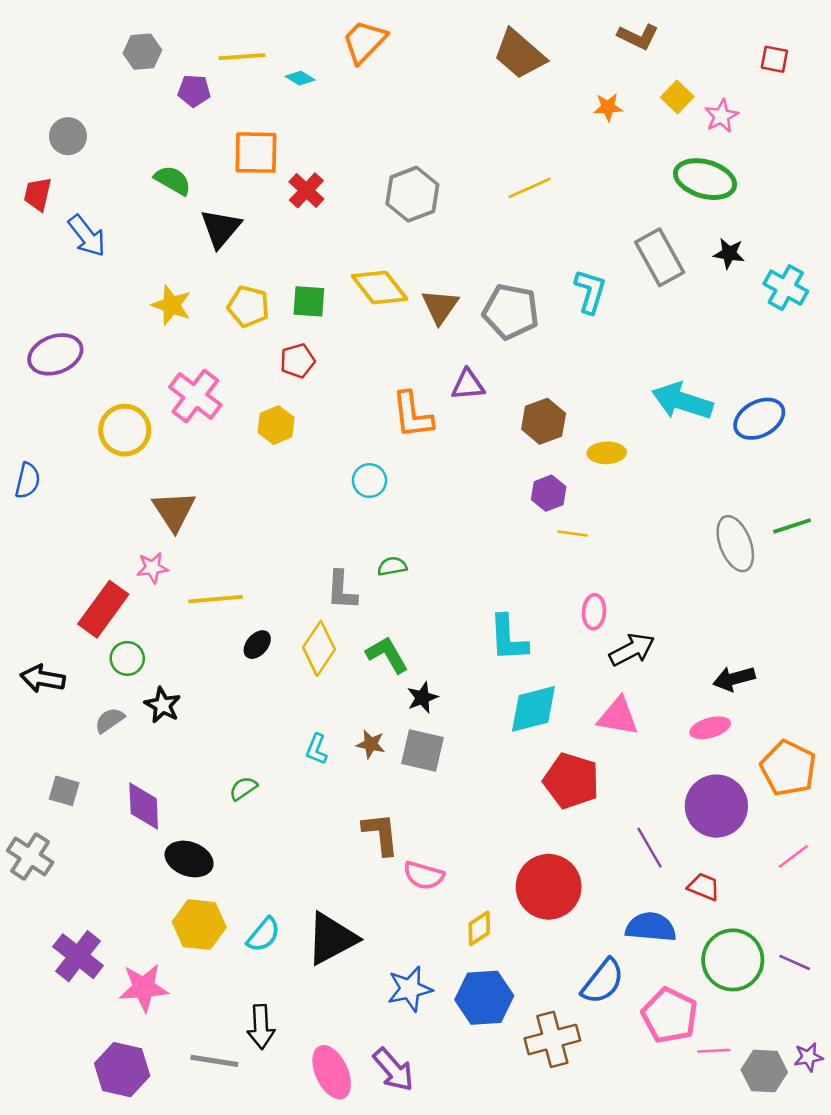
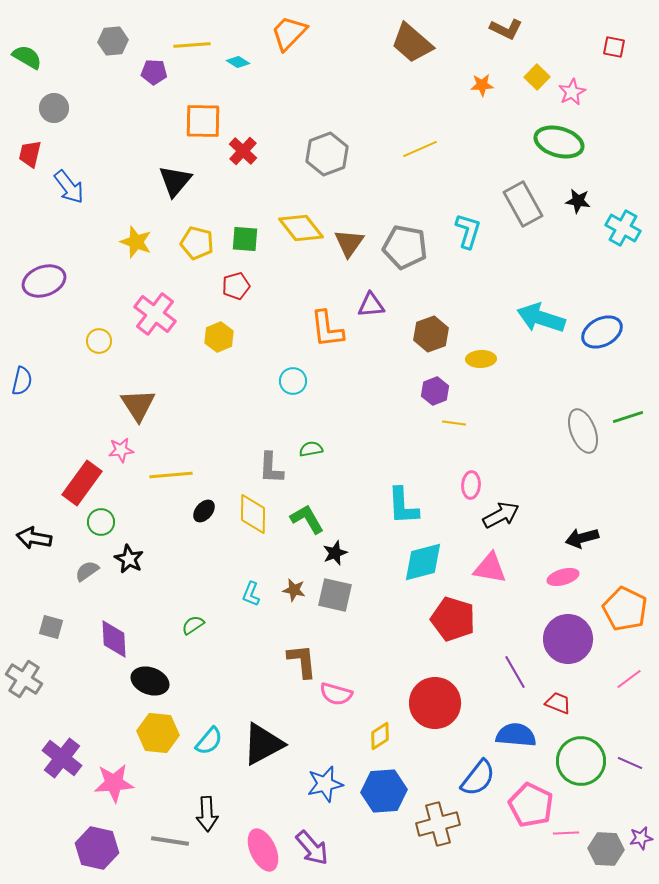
green semicircle: (173, 180) -> (27, 57), moved
yellow circle: (125, 430) -> (99, 341), size x0.6
yellow diamond: (319, 648) -> (253, 514), turned -33

